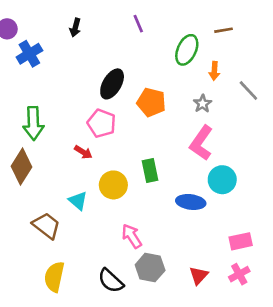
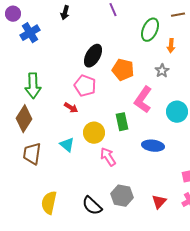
pink L-shape: (201, 143) -> (143, 100), moved
cyan circle: (222, 180) -> (177, 112), moved
brown trapezoid: (46, 226) -> (32, 154), moved, turned -120
pink arrow: (132, 236) -> (108, 157), moved

